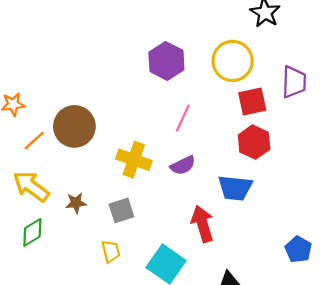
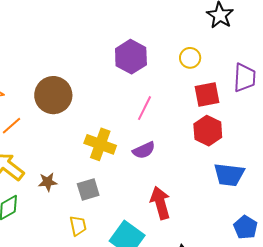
yellow circle: (233, 61) -> (190, 58), size x0.6
brown circle: (74, 126) -> (53, 95), moved
blue trapezoid: (235, 188) -> (229, 175), moved

